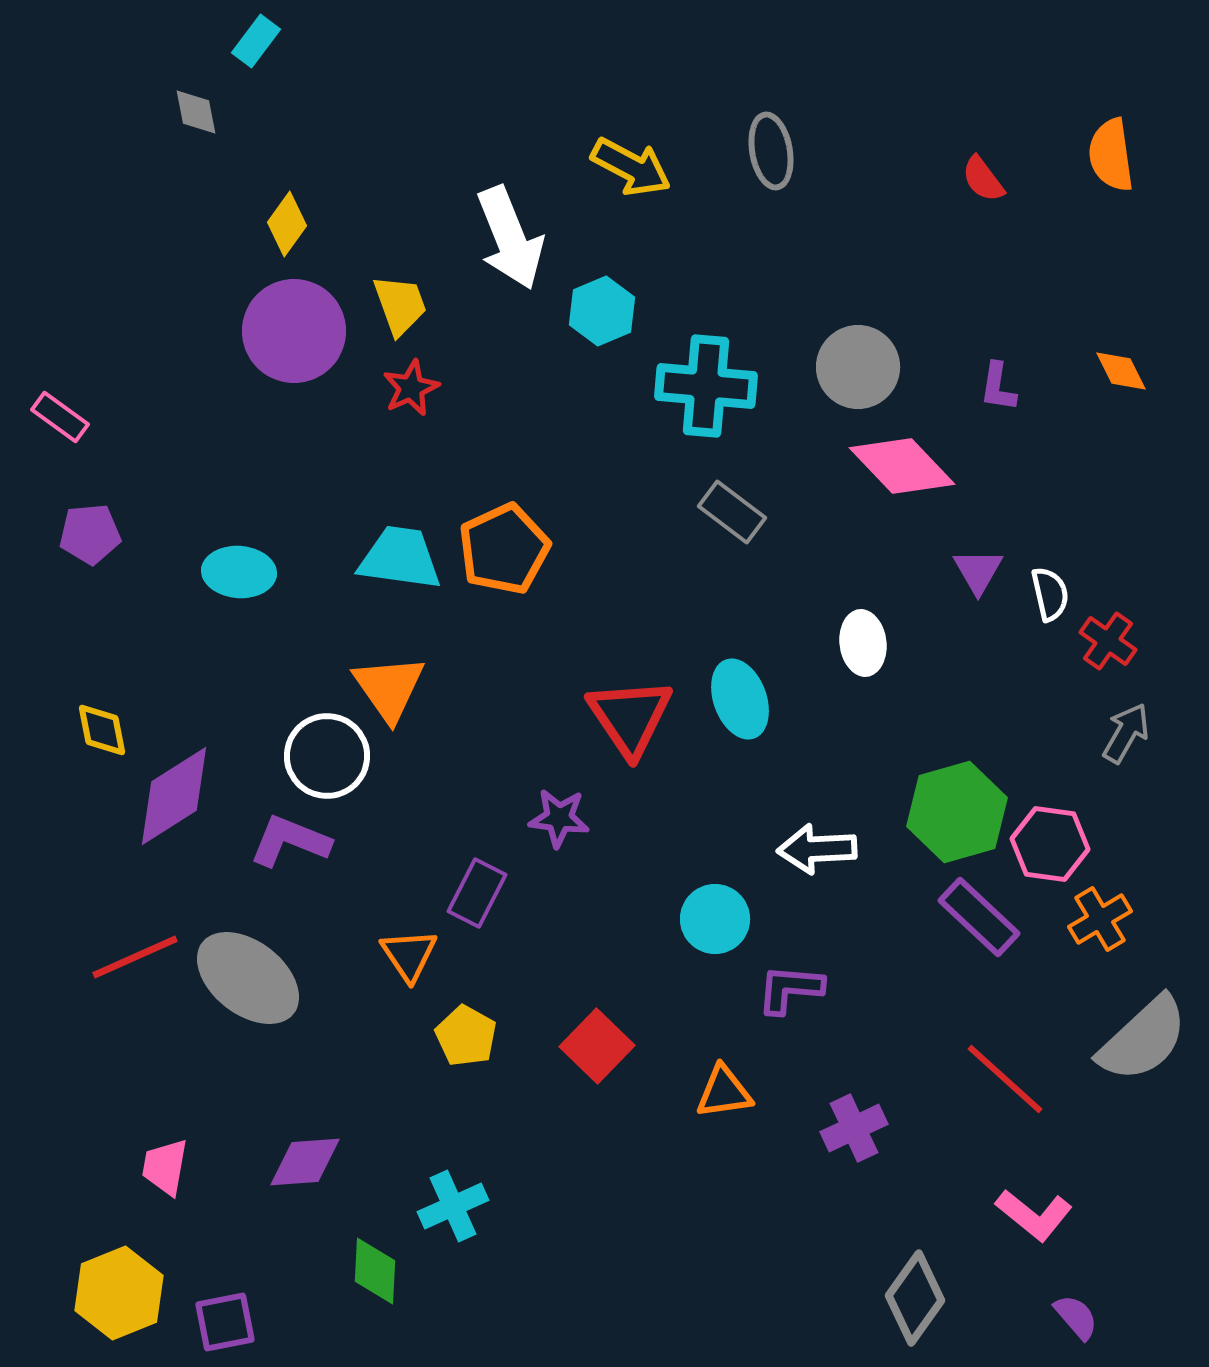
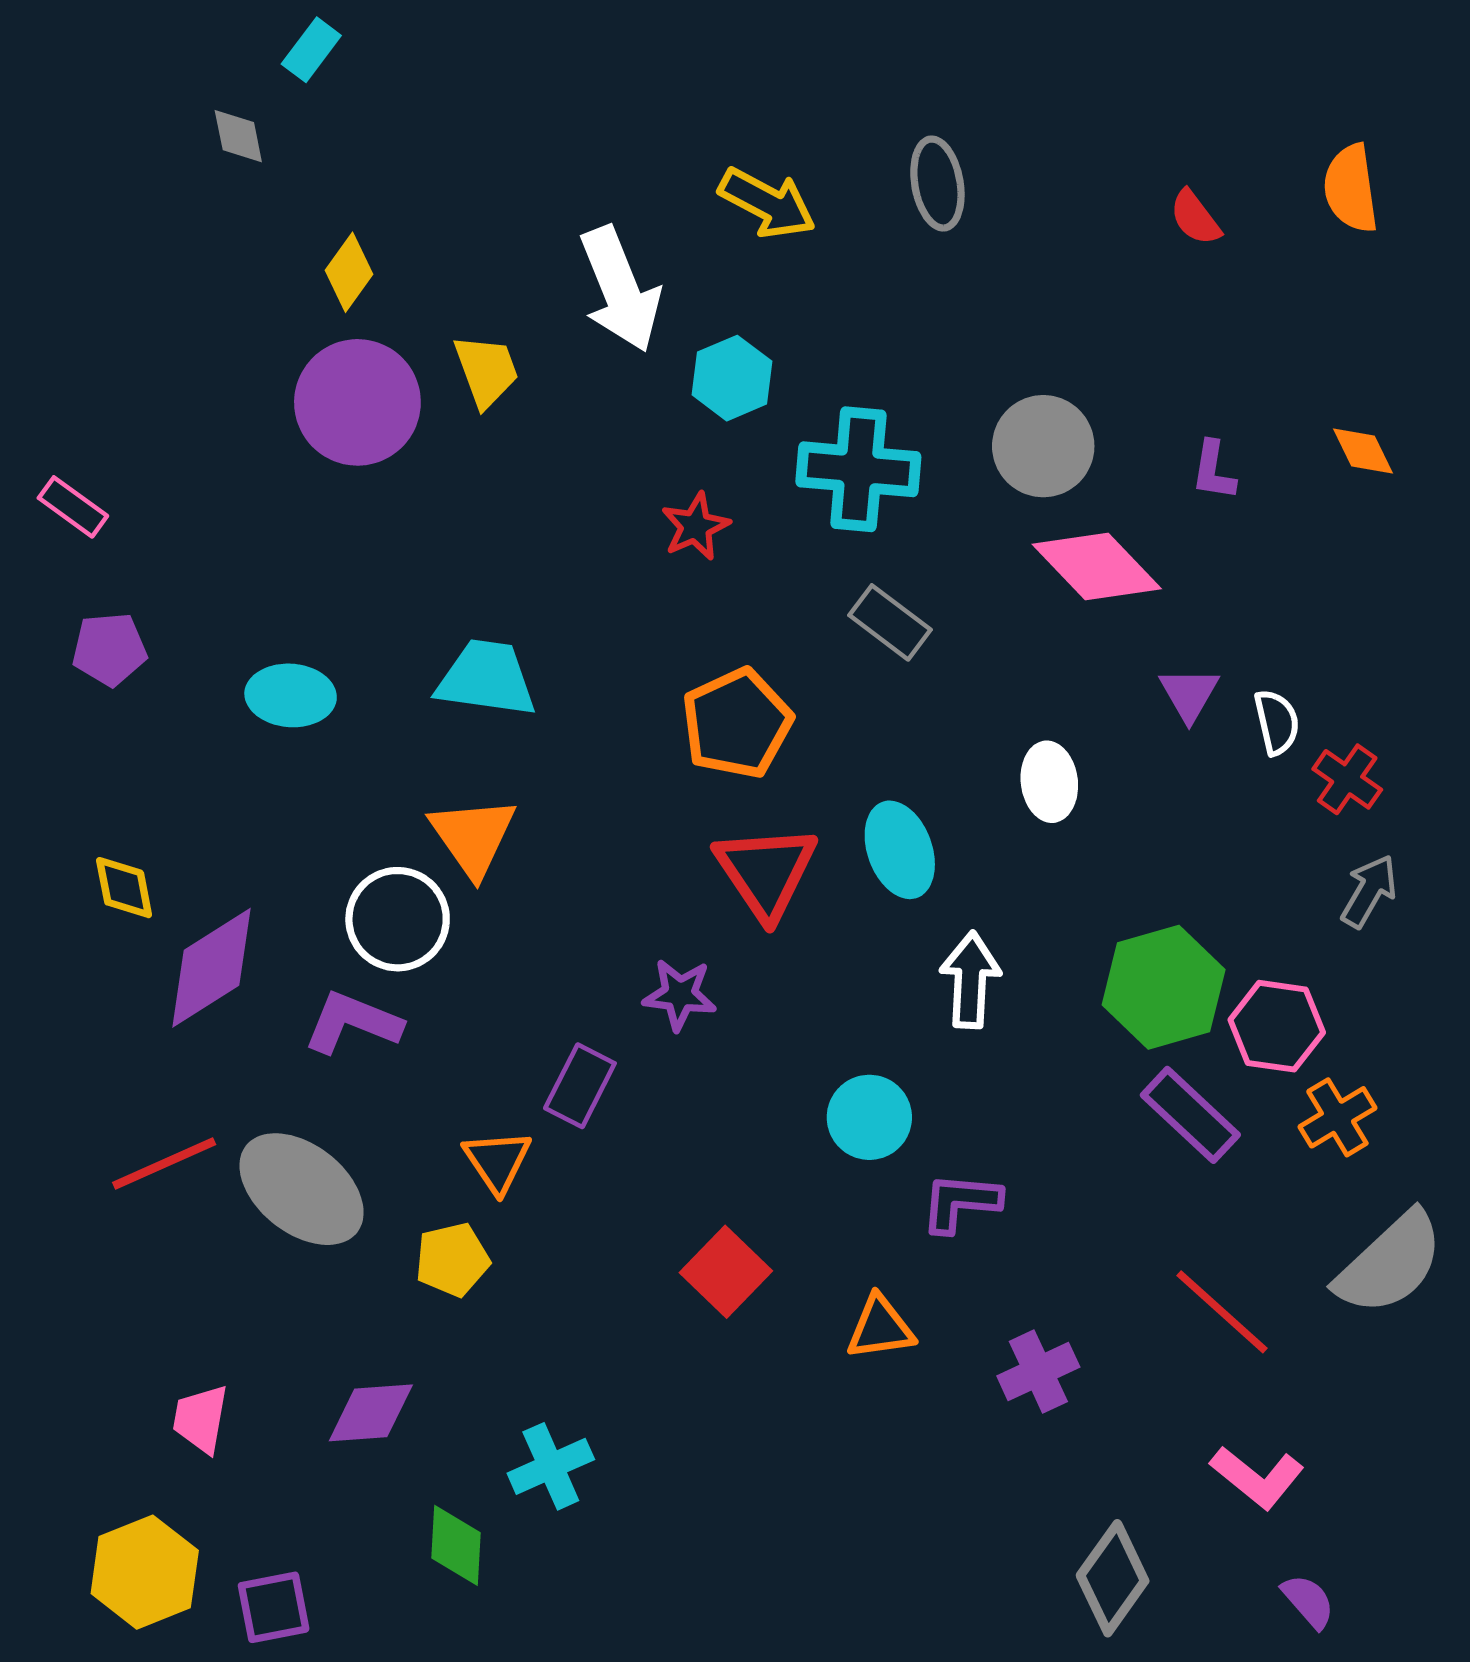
red star: (411, 388) -> (695, 526), moved
orange pentagon: (504, 549) -> (737, 723), moved
white arrow: (817, 849) -> (970, 980), moved, turned 96
yellow pentagon: (466, 1036) -> (452, 1260), moved, turned 30

